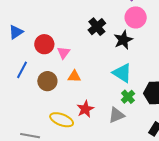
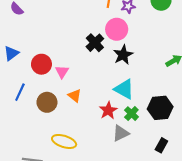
pink circle: (136, 17) -> (117, 29), moved
orange triangle: (74, 76) -> (75, 96), turned 40
red star: (85, 109) -> (108, 110), moved

